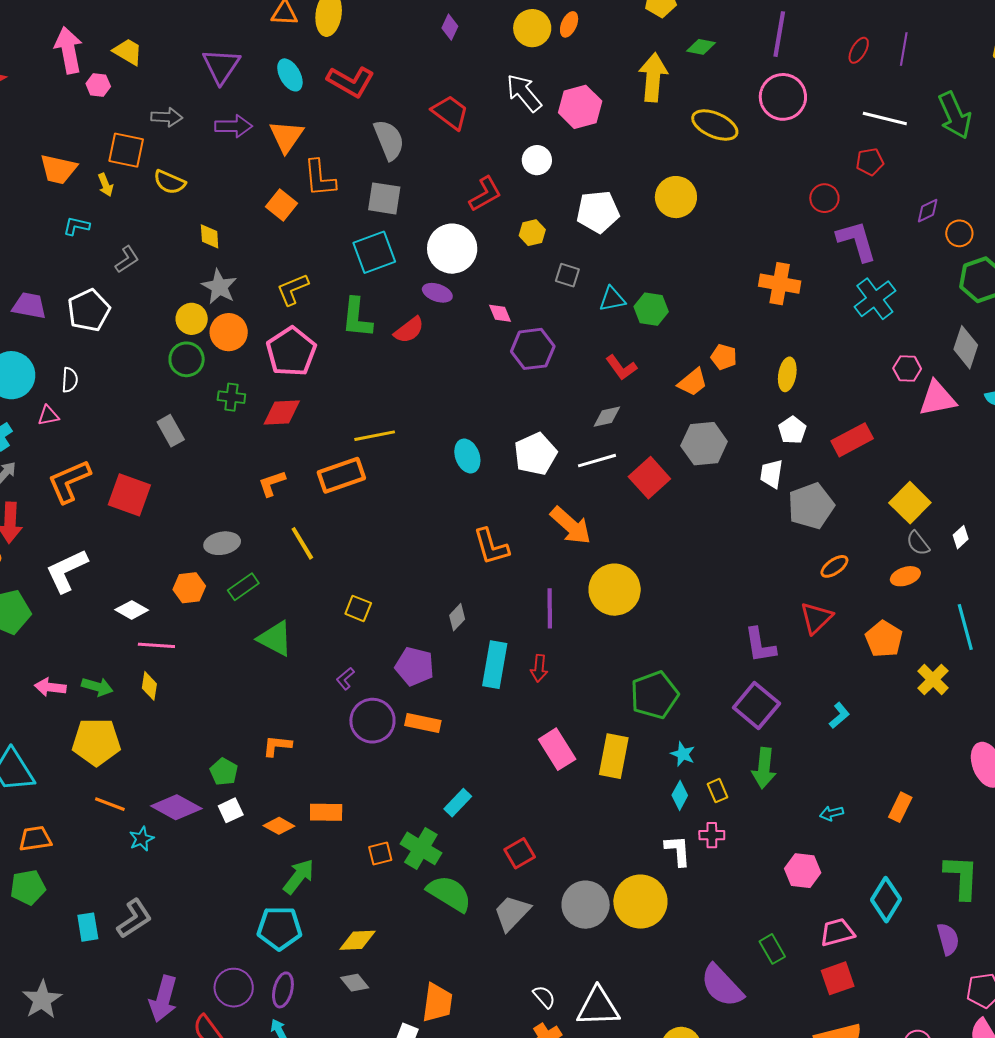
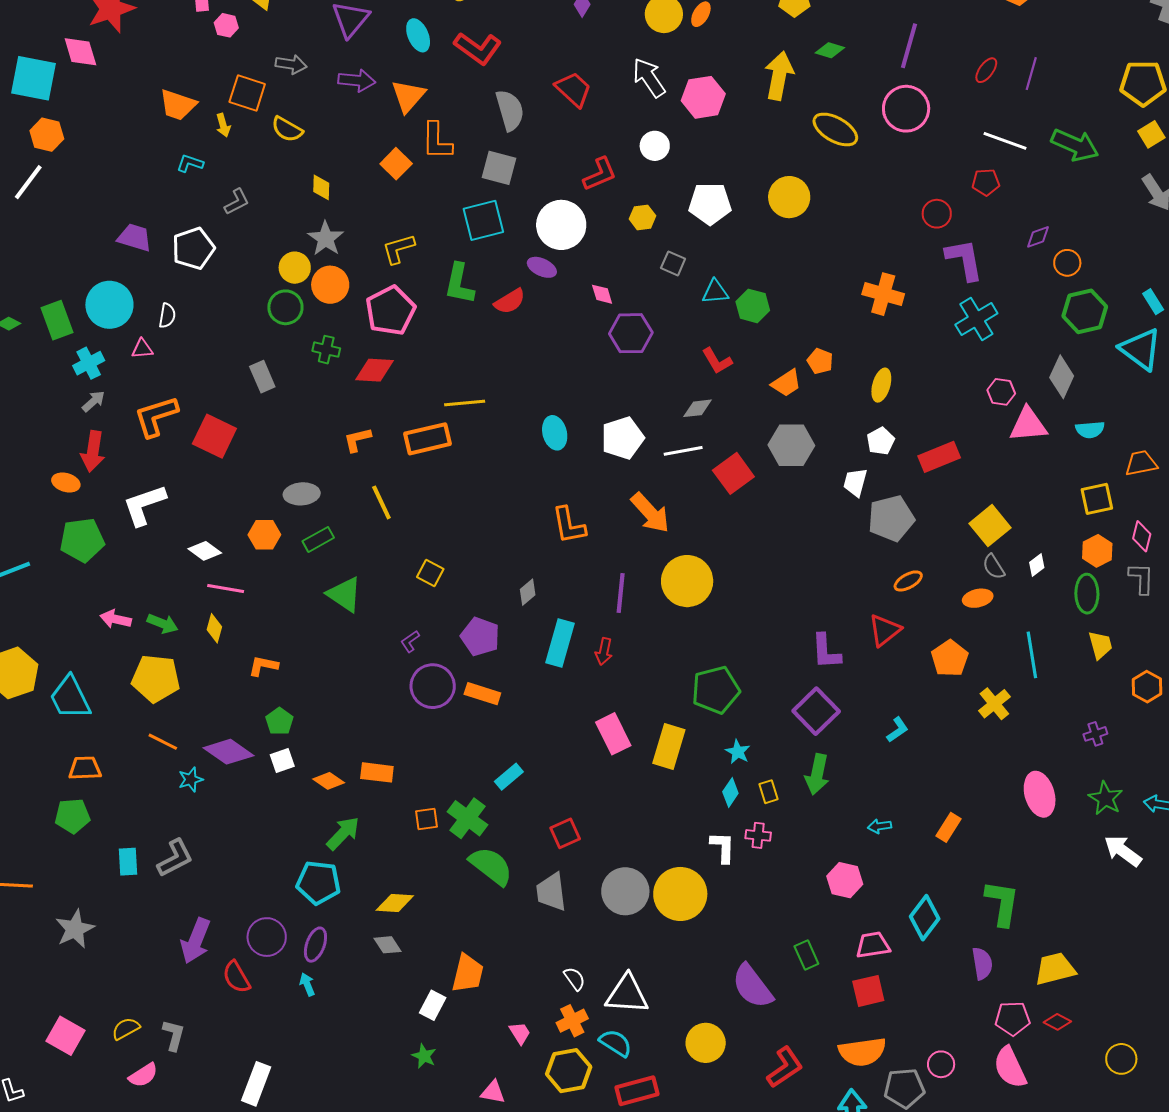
green arrow: (955, 115) -> (1075, 145), turned -48
orange L-shape: (277, 746) -> (263, 666), moved
gray trapezoid: (512, 913) -> (551, 892), turned -57

